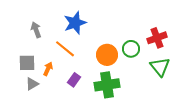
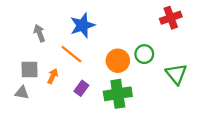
red cross: (157, 38) -> (171, 18), moved
gray triangle: (32, 84) -> (22, 93), moved, turned 40

